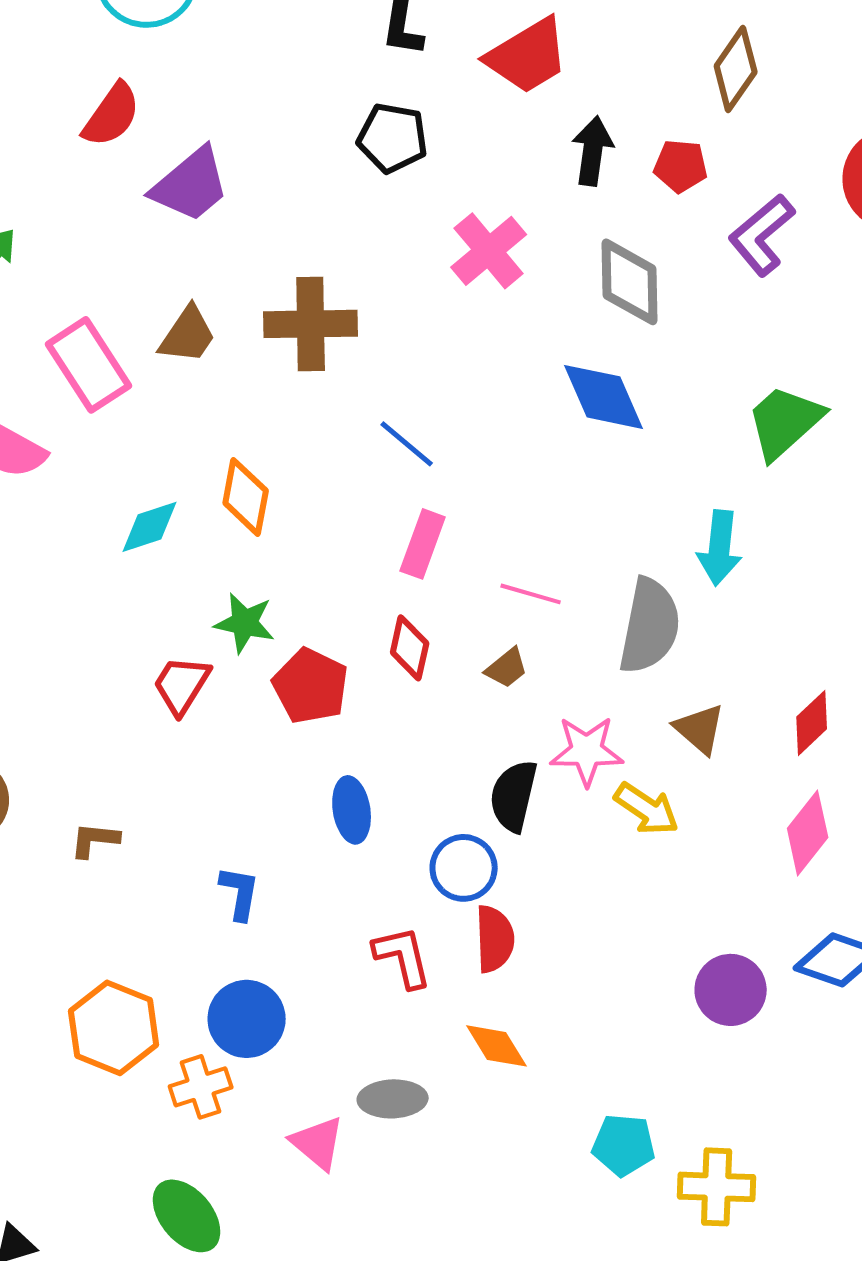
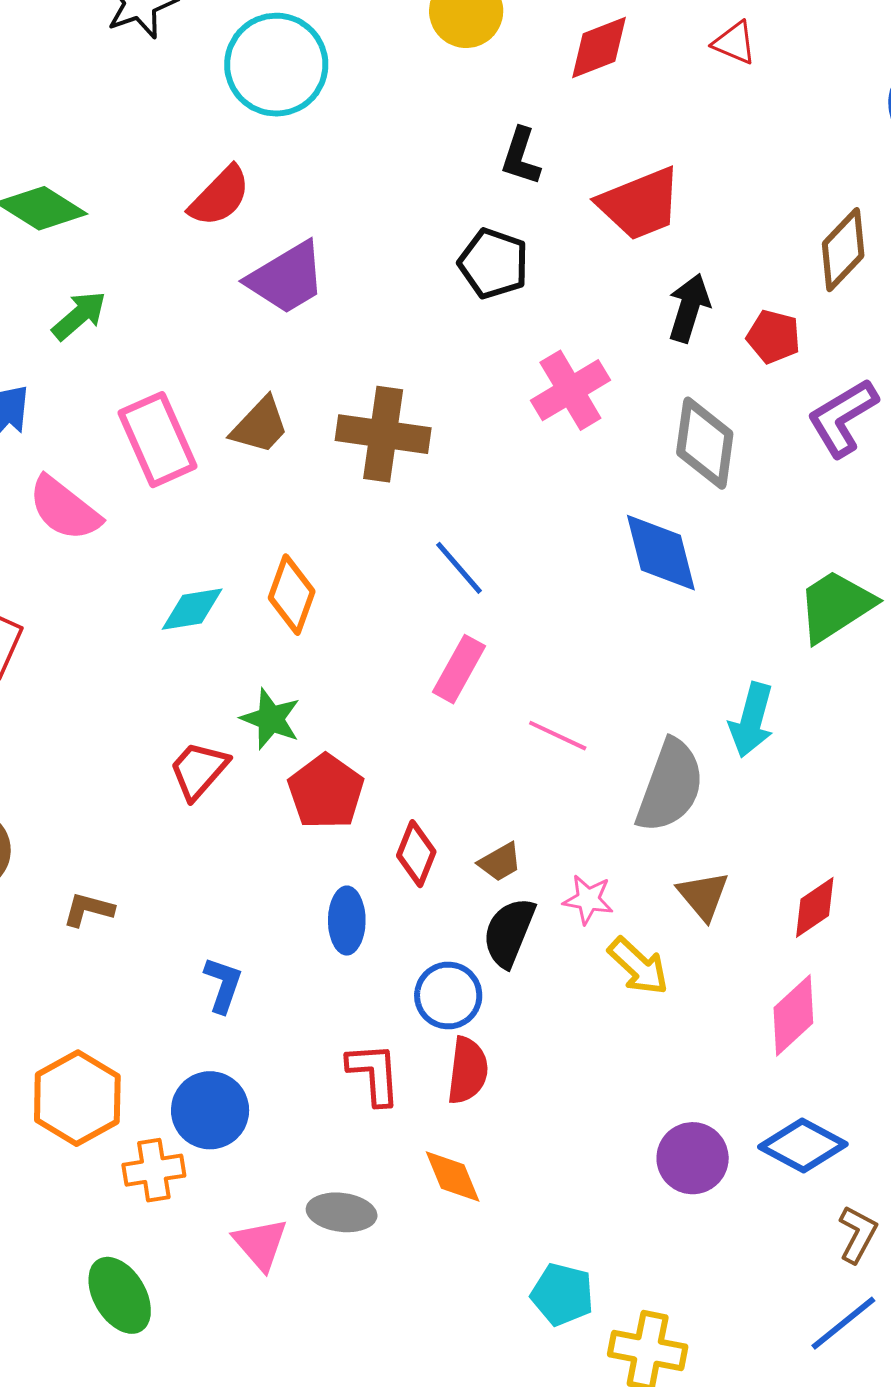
red diamond: (410, 648) -> (416, 854), moved
brown trapezoid: (507, 668) -> (500, 862), moved
pink star: (587, 751) -> (588, 899), size x0.7

